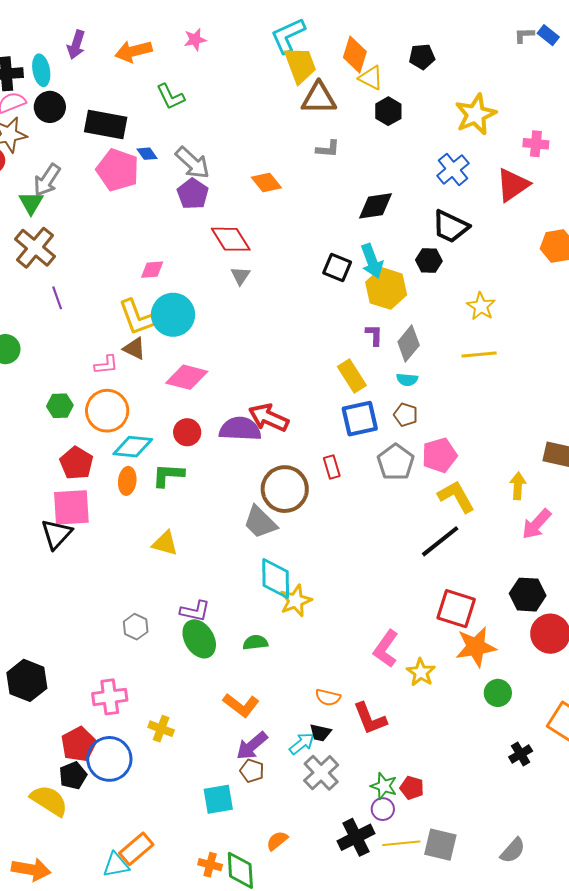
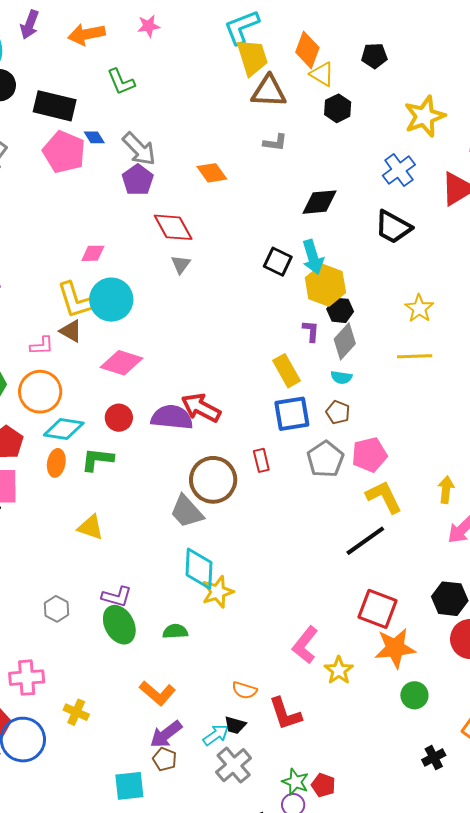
black hexagon: (429, 261) -> (340, 310), moved

